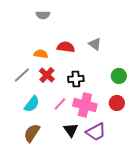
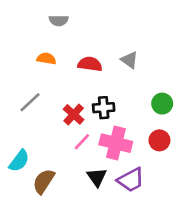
orange semicircle: (41, 54) -> (46, 59), moved
red cross: (47, 75) -> (74, 114), moved
cyan semicircle: (32, 104) -> (19, 161), moved

